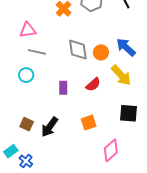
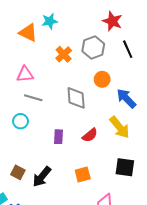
orange circle: (101, 52) -> (102, 79), moved

